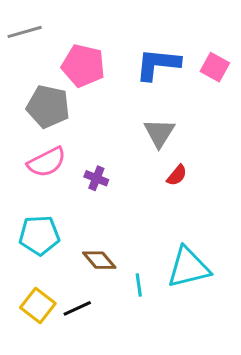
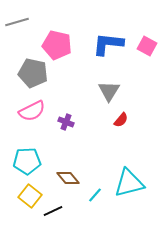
cyan line: (139, 285) -> (95, 195), turned 49
yellow square: (38, 305) -> (30, 196), moved

